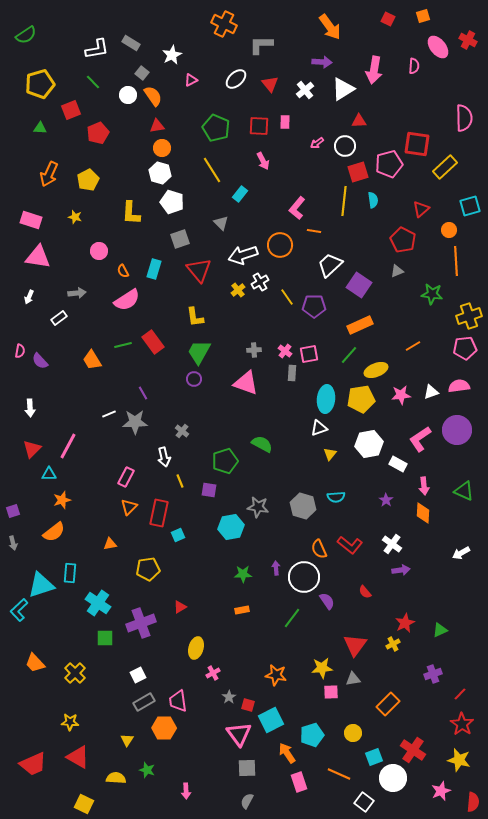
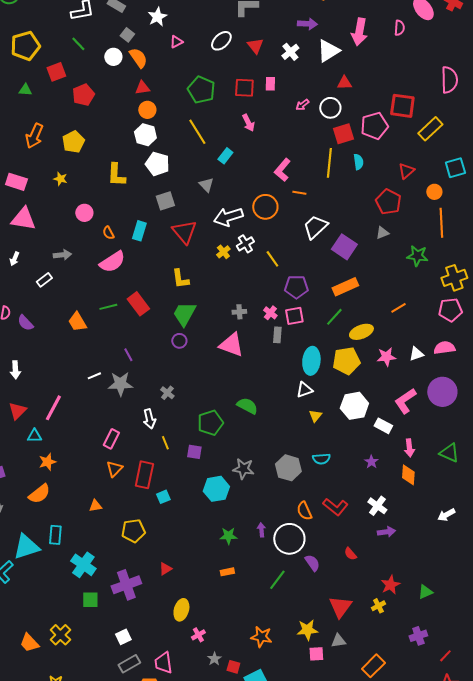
purple pentagon: (314, 306) -> (296, 287), moved
orange trapezoid: (35, 663) -> (29, 643), moved

